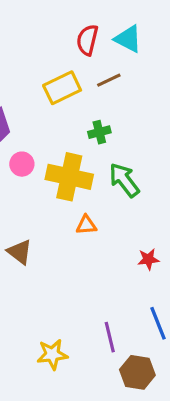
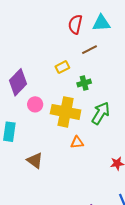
cyan triangle: (128, 39) -> (101, 23), turned -30
yellow rectangle: (62, 88) -> (62, 67), moved, size x0.6
green arrow: (124, 180) -> (101, 113), turned 70

